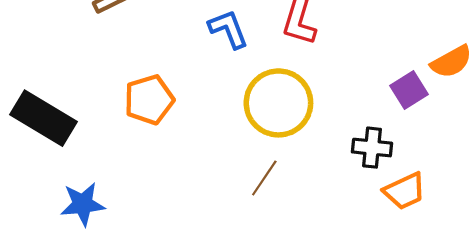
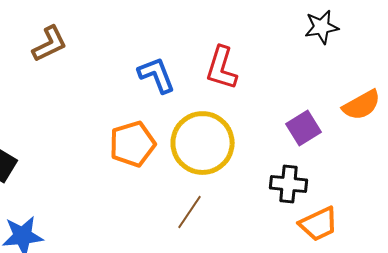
purple square: (409, 90) -> (304, 128), moved
orange pentagon: (149, 100) -> (132, 144), moved

